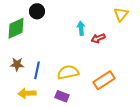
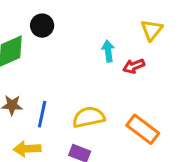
yellow triangle: (121, 14) -> (152, 30), moved
orange rectangle: (104, 80) -> (143, 129), turned 70

